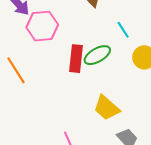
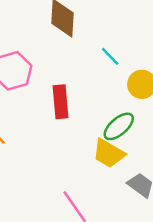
green ellipse: (97, 55) -> (119, 126), moved

